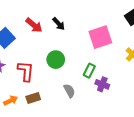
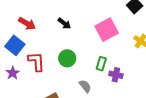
red arrow: (34, 25) -> (27, 24), moved
red L-shape: (26, 71) -> (36, 62), moved

